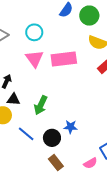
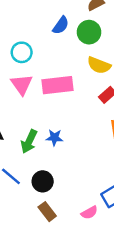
blue star: (70, 127) -> (54, 138), moved

